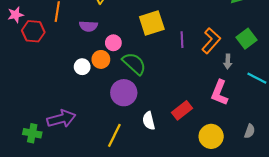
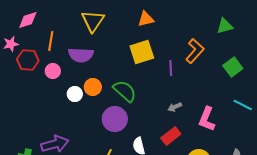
purple semicircle: (88, 26) -> (81, 55), size x1.4
orange L-shape: (211, 41) -> (195, 51), moved
pink circle: (113, 43) -> (53, 71), moved
gray arrow: (228, 61) -> (175, 107), moved, turned 64

